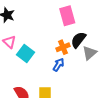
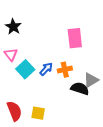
black semicircle: (78, 40) -> (80, 89), moved, turned 60
blue arrow: (59, 65) -> (46, 69), moved

